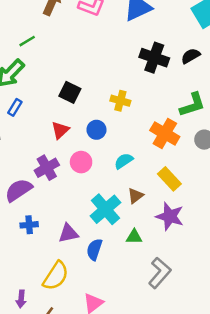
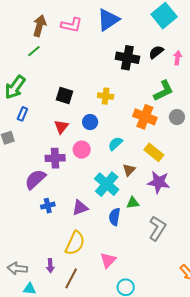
green line: (27, 41) -> (34, 51), moved
purple cross: (47, 168) -> (55, 158), turned 36
blue semicircle: (94, 249) -> (115, 217), moved

